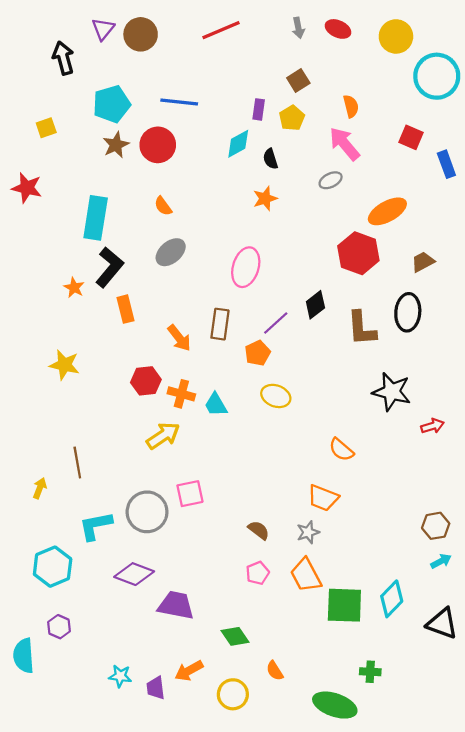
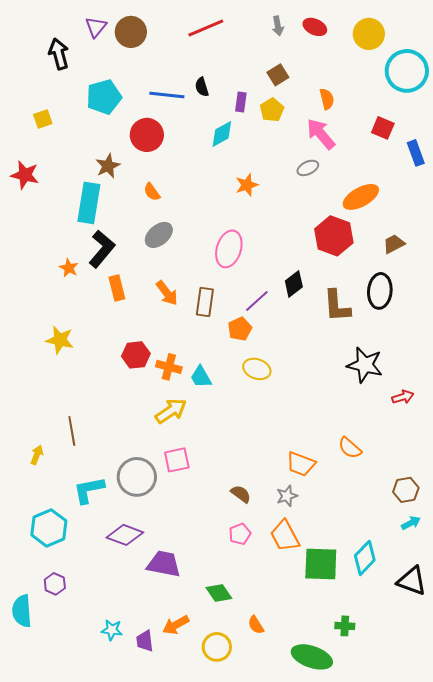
brown star: (116, 145) -> (108, 166), moved
black semicircle: (270, 159) -> (202, 87), moved
orange arrow: (179, 338) -> (167, 293), moved
yellow arrow: (163, 436) -> (171, 411), moved
orange semicircle: (341, 450) -> (350, 448), moved

